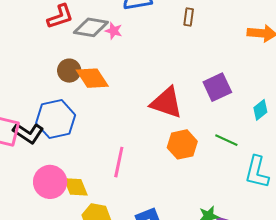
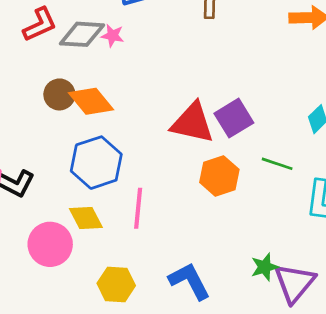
purple square: (217, 87) -> (234, 118), moved
blue hexagon: (56, 119) -> (96, 163), moved
yellow diamond: (76, 187) -> (86, 218), moved

